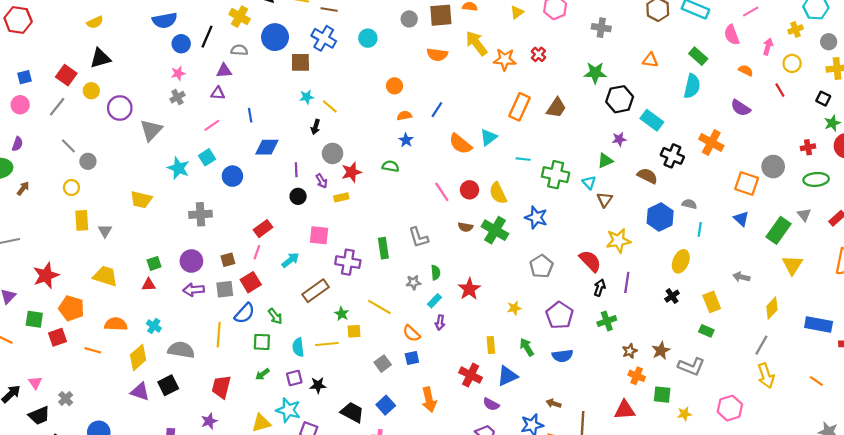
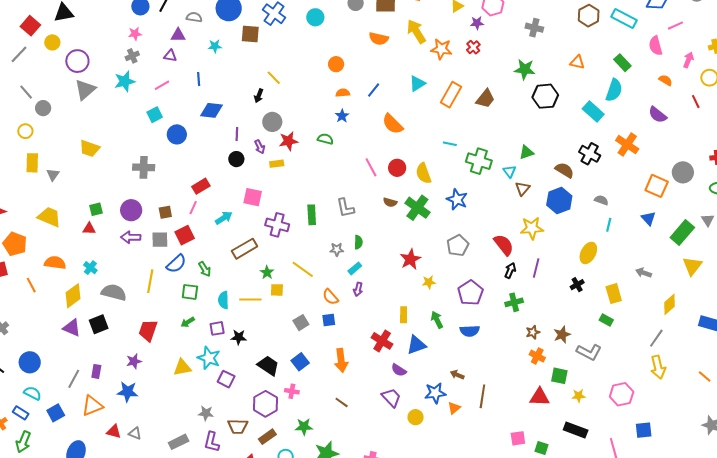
cyan star: (307, 97) -> (215, 46), moved
cyan rectangle: (652, 120) -> (593, 111), moved
gray triangle: (151, 130) -> (85, 90), moved
cyan triangle: (489, 137) -> (417, 84), moved
purple star: (619, 139) -> (477, 23), moved
cyan star: (178, 168) -> (125, 81), moved, turned 30
blue hexagon: (660, 217) -> (559, 201), moved
red star: (469, 289) -> (410, 259), moved
orange line: (93, 350) -> (31, 285), turned 42
red triangle: (625, 410) -> (540, 397), moved

